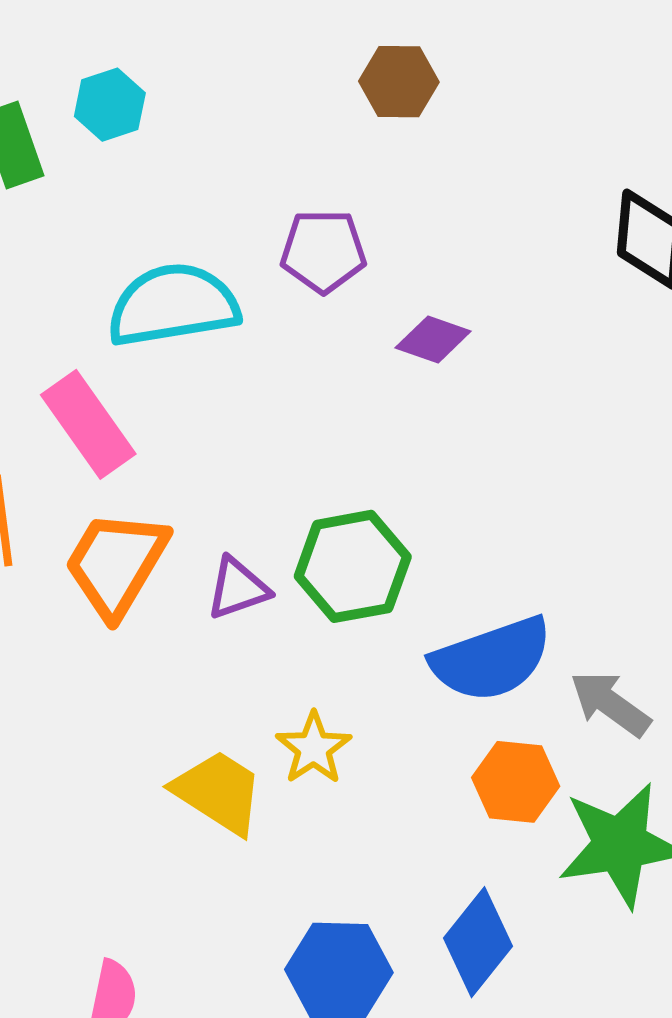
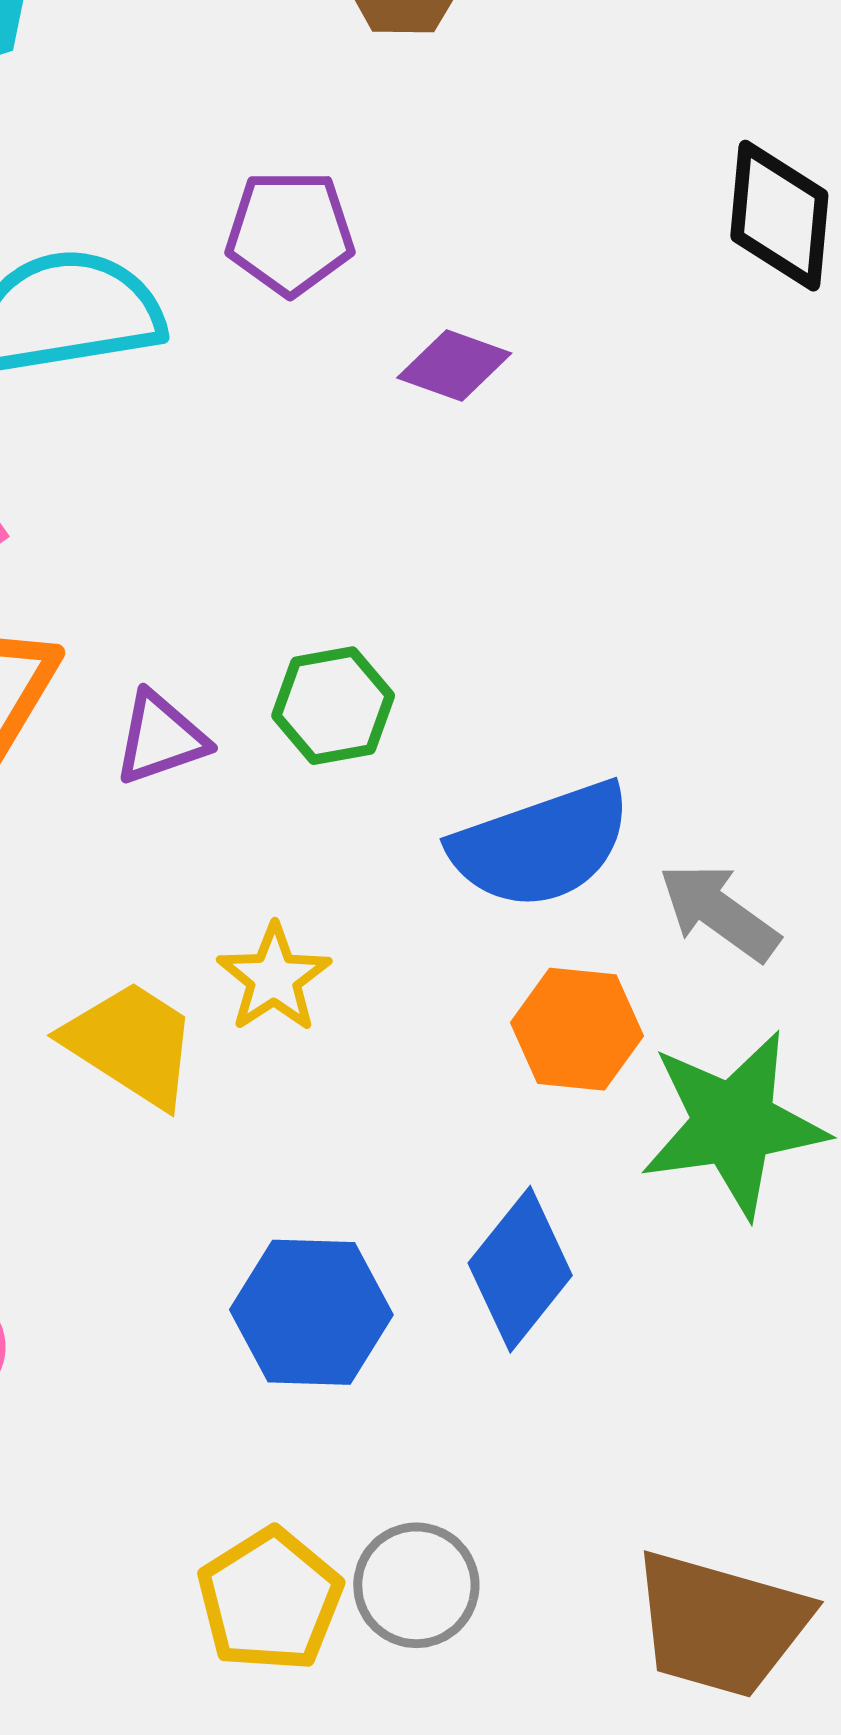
green hexagon: (353, 566) -> (333, 706), size x0.7

